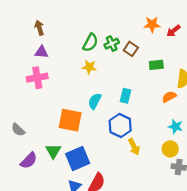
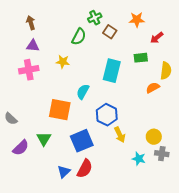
red arrow: (173, 31) -> (157, 38), moved
green cross: (112, 44) -> (95, 18), moved
brown square: (131, 49) -> (110, 32), moved
yellow star: (89, 67) -> (63, 62), moved
cyan rectangle: (126, 96) -> (112, 71), moved, size x1.6
cyan star: (175, 127) -> (139, 159), moved
blue square: (78, 158) -> (82, 141), moved

